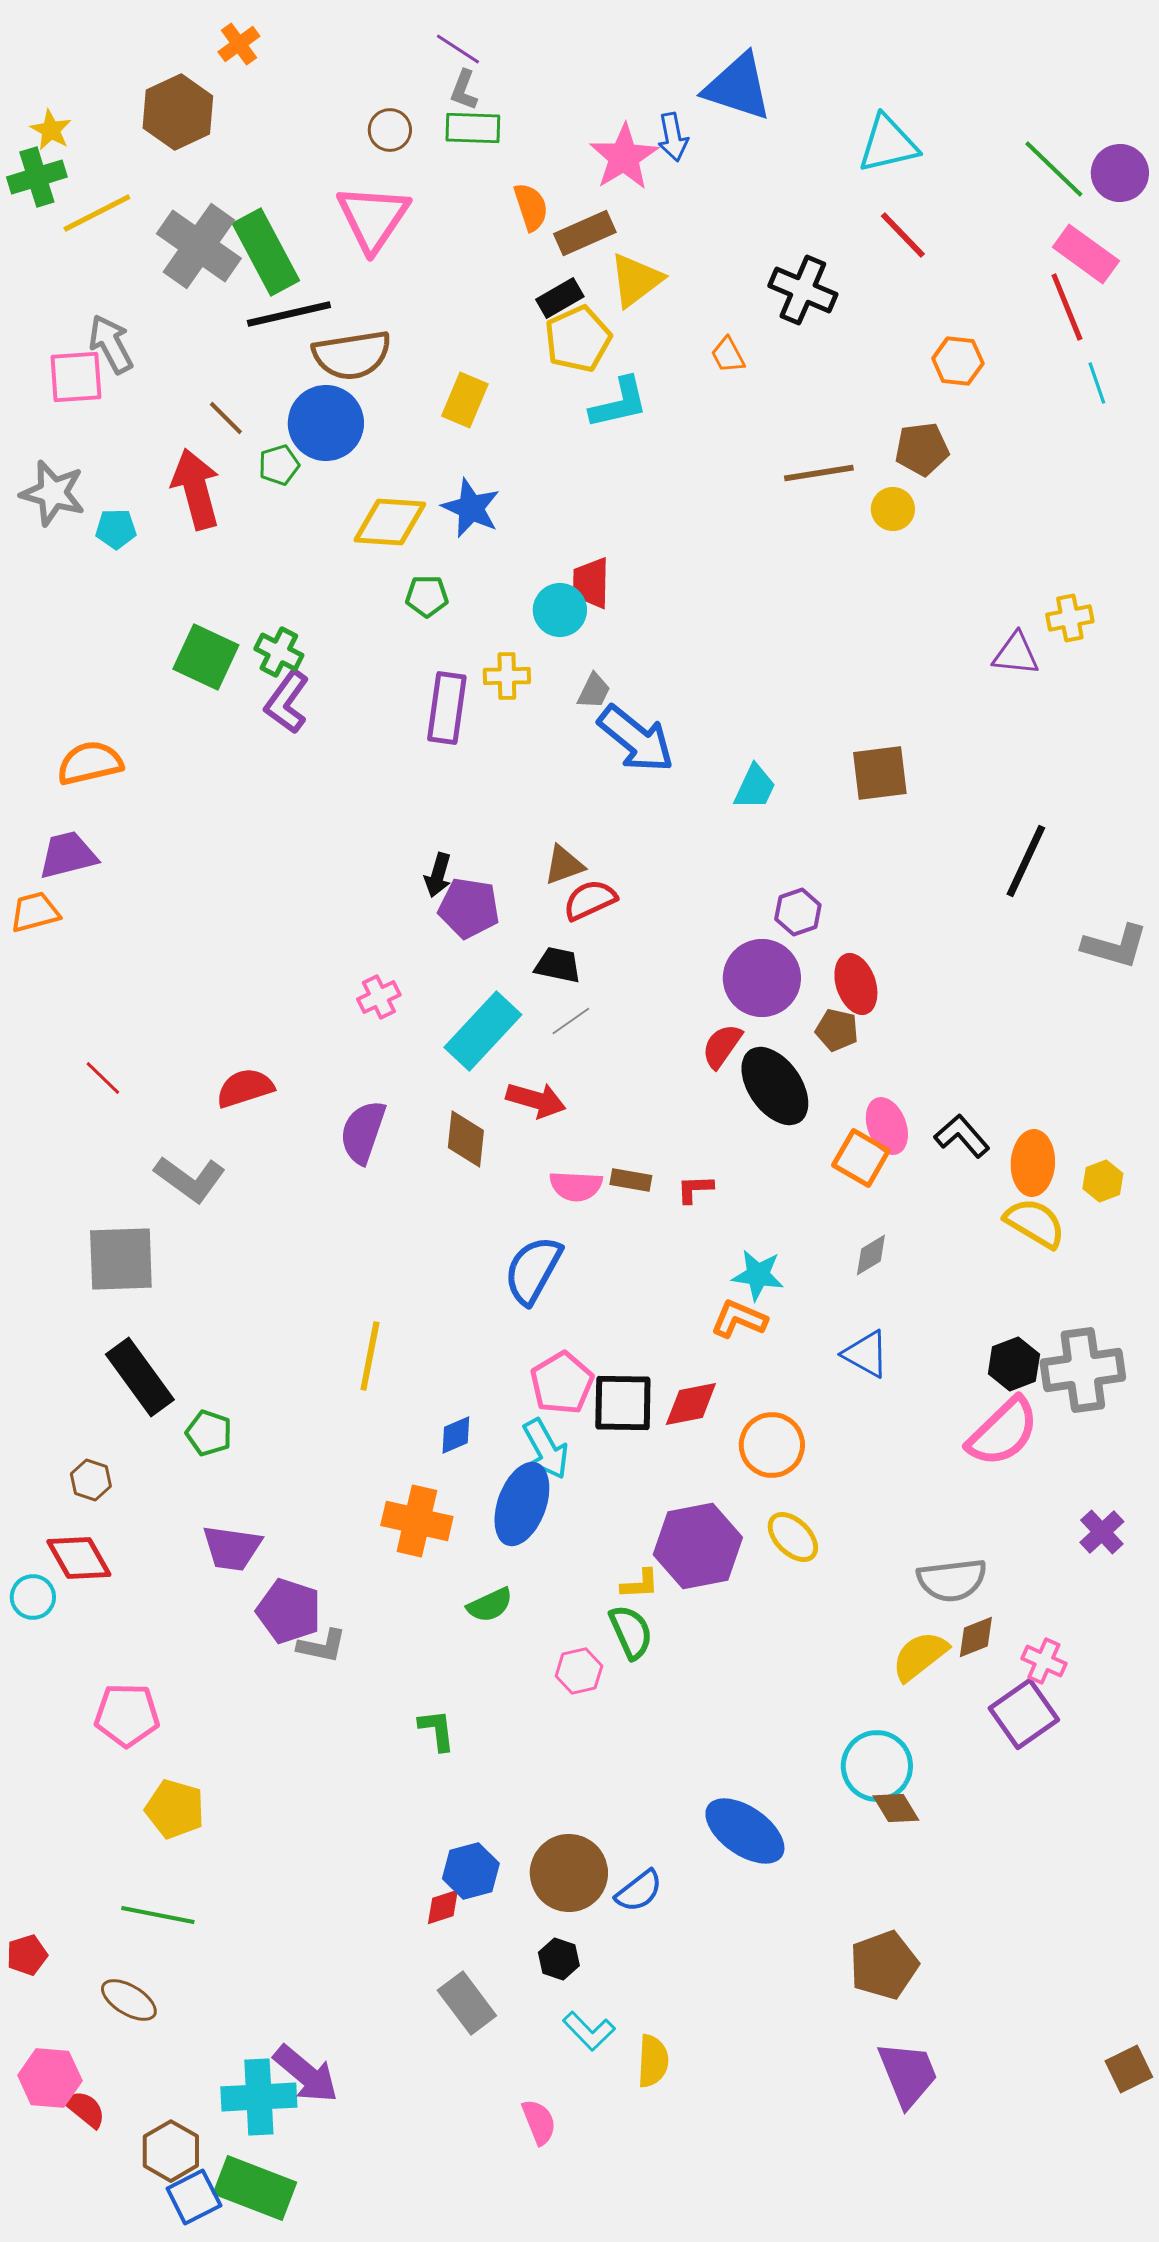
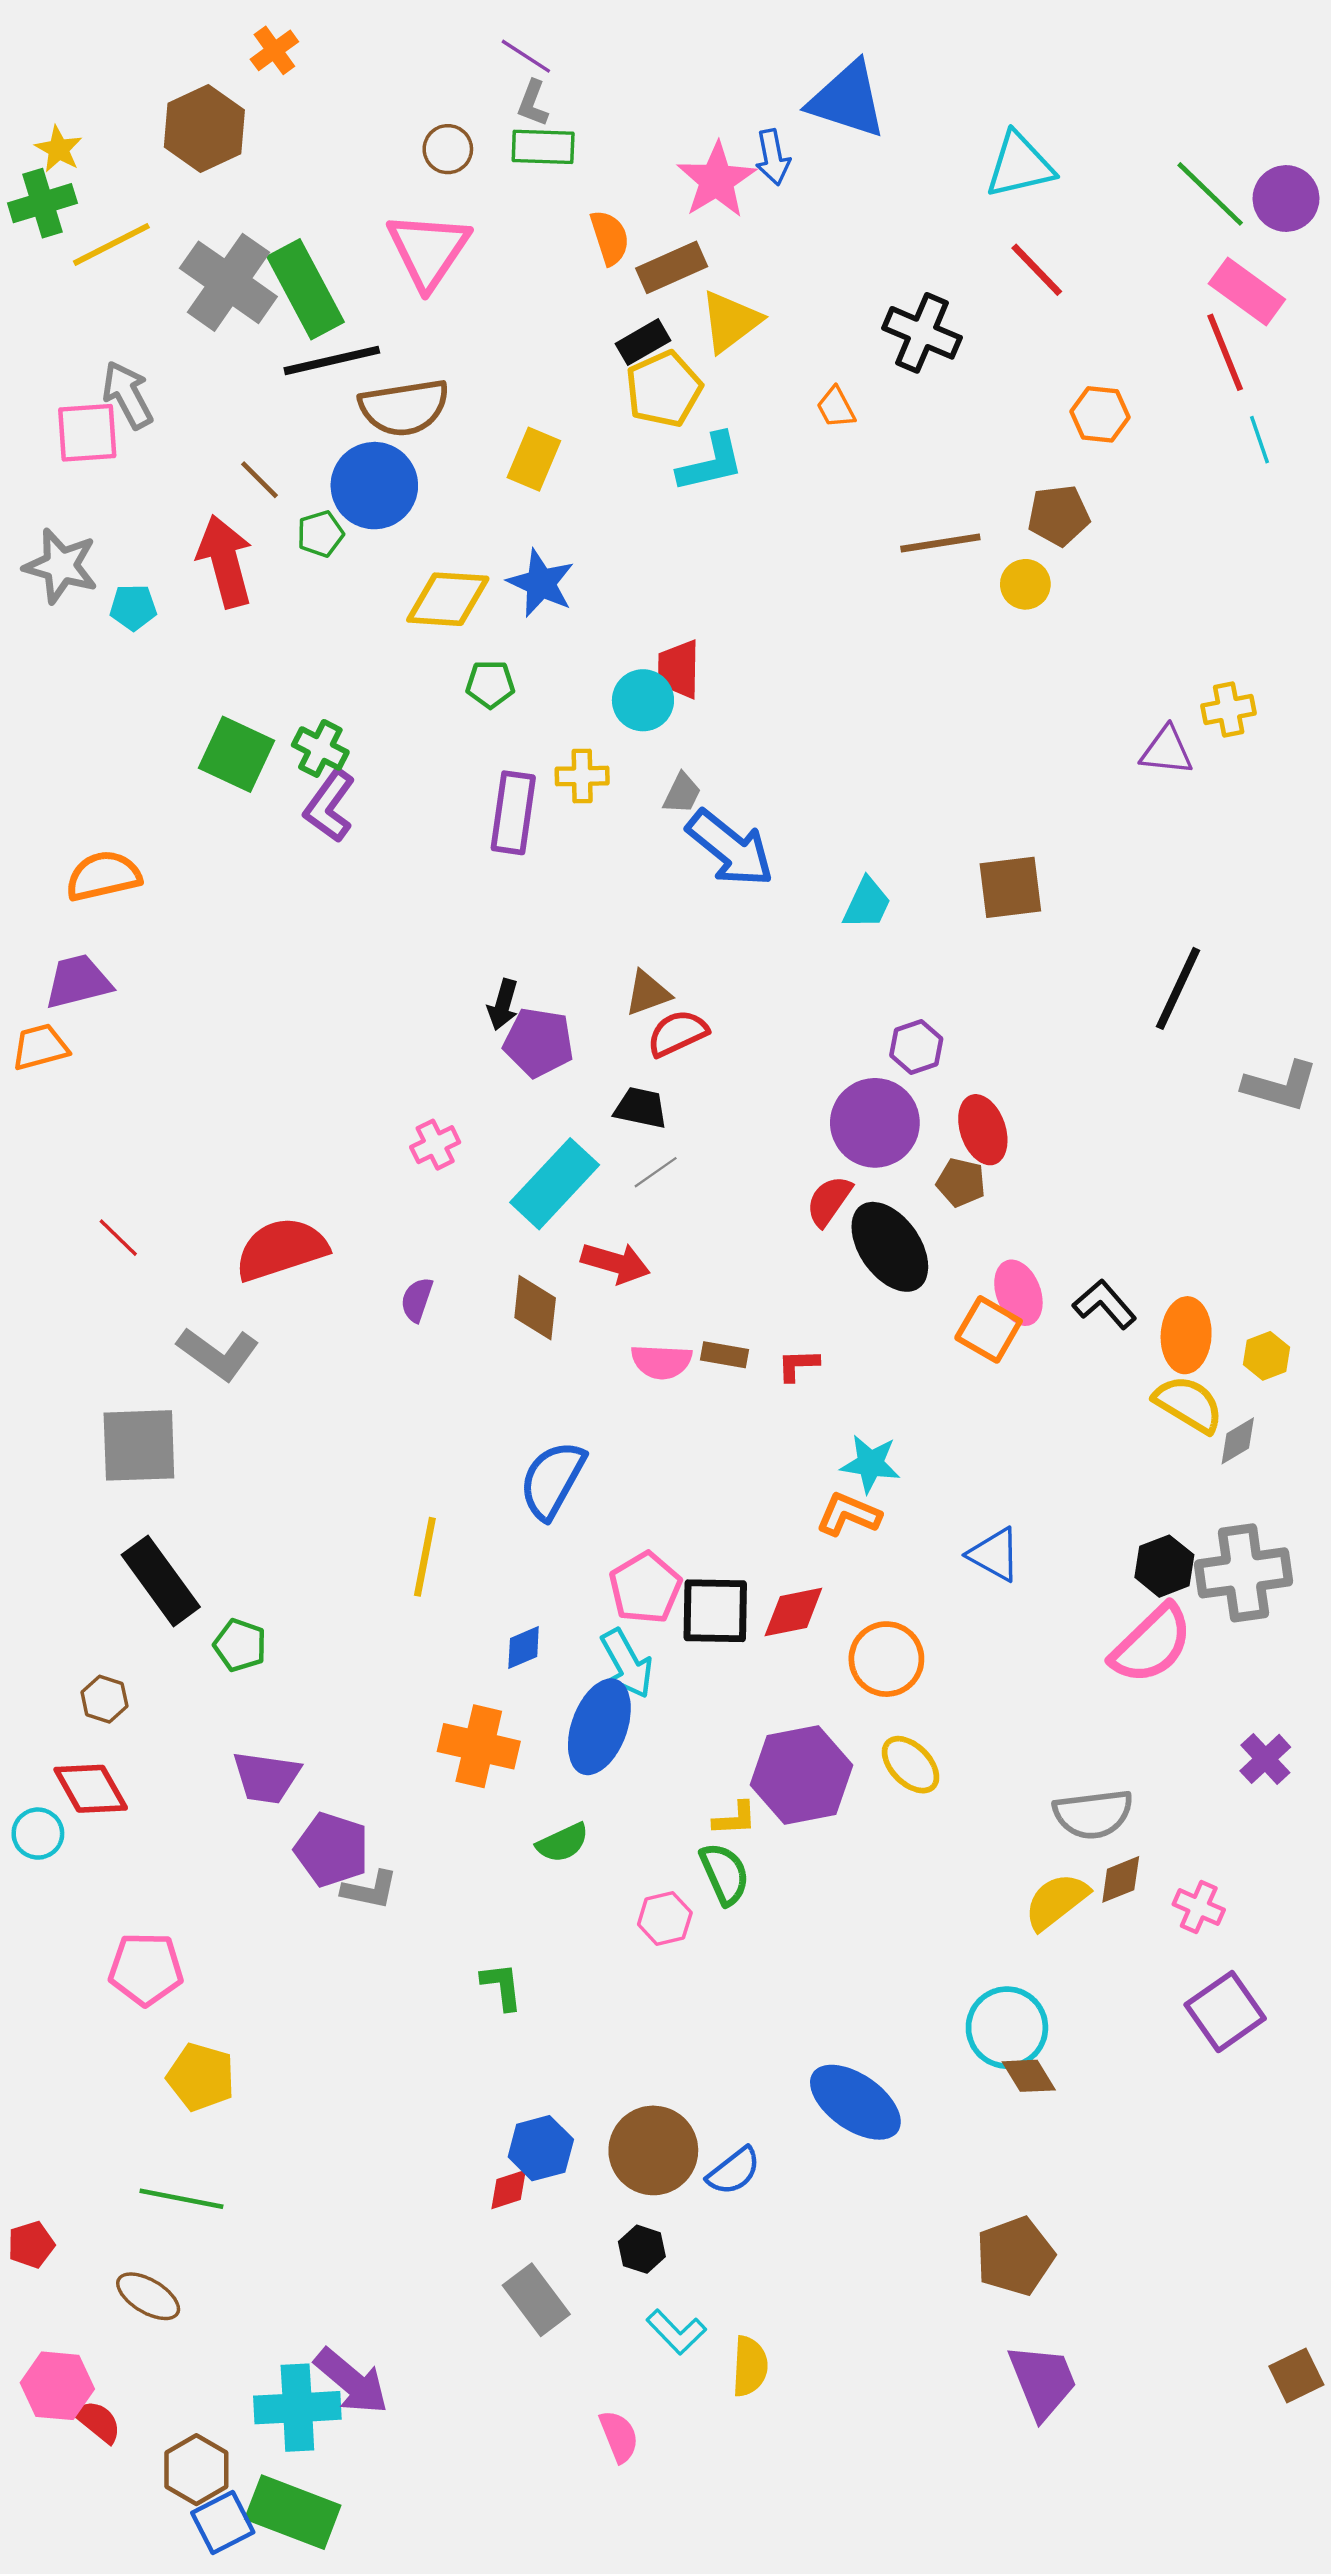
red semicircle: (245, 1088) -> (281, 1249), size x1.4
purple semicircle: (363, 1132) -> (417, 1300), size x0.6
gray diamond: (871, 1255) -> (1238, 1441), moved
blue semicircle: (533, 1270) -> (552, 1480), moved
purple square: (1024, 1714) -> (1225, 2012), moved

